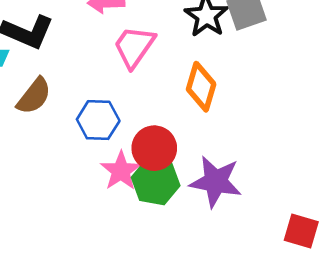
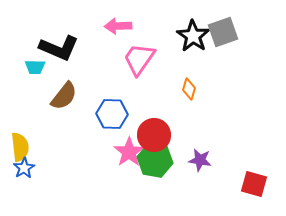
orange diamond: (201, 87) -> (189, 89), size x0.6
purple star: (216, 182) -> (200, 160), size x0.6
red square: (301, 231) -> (254, 184), moved

